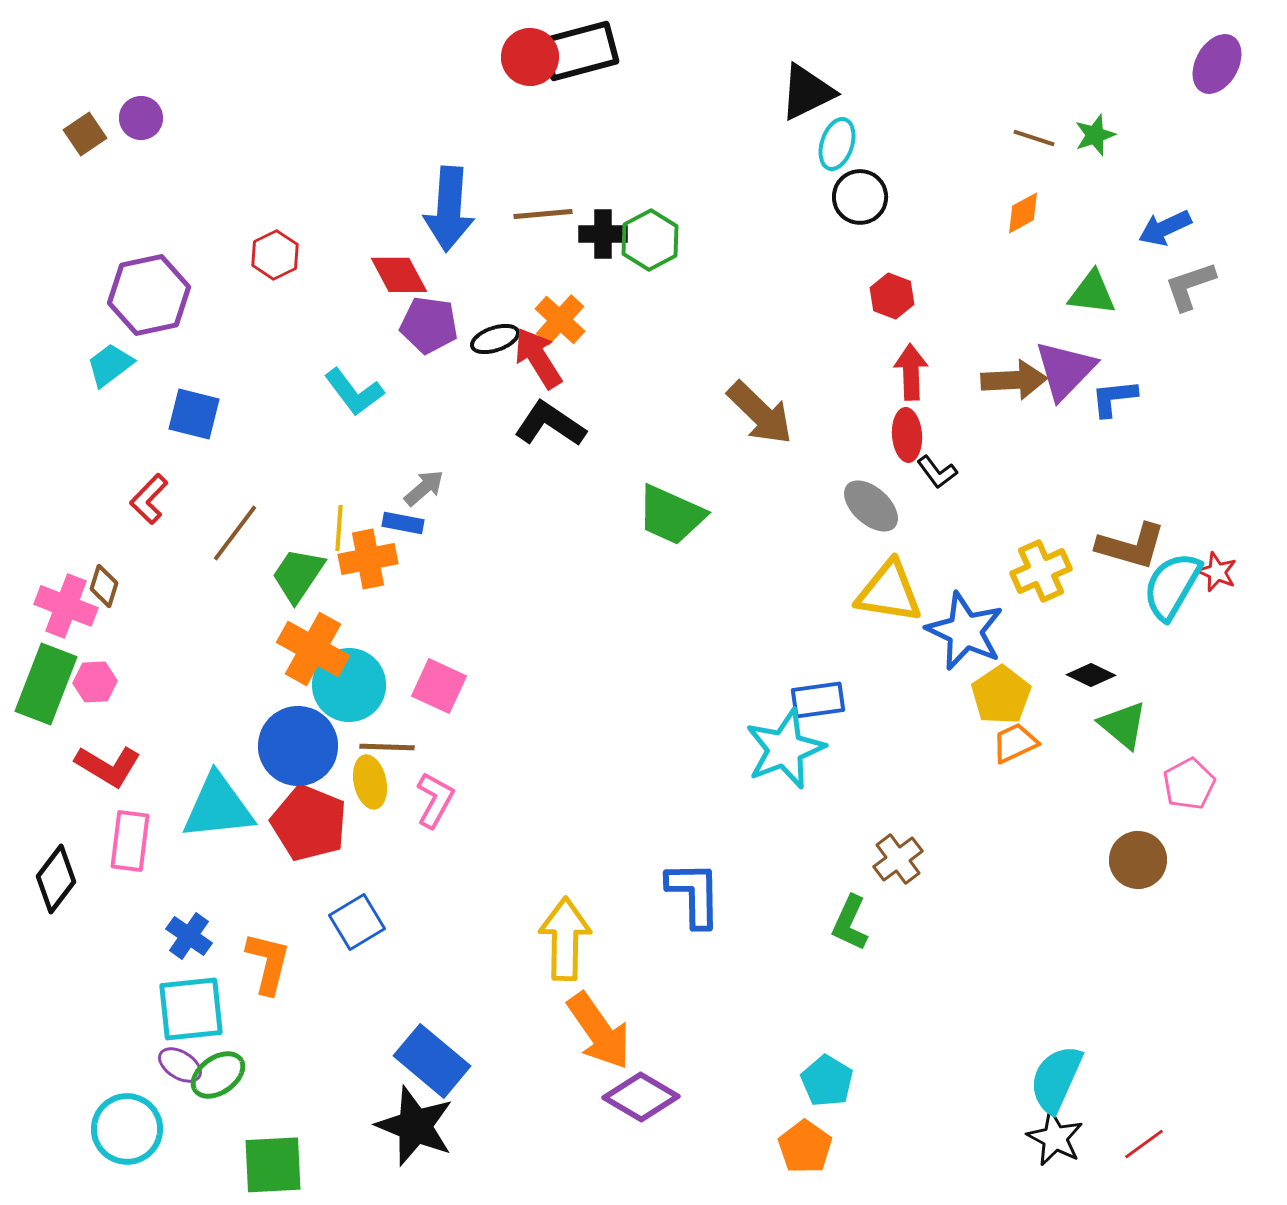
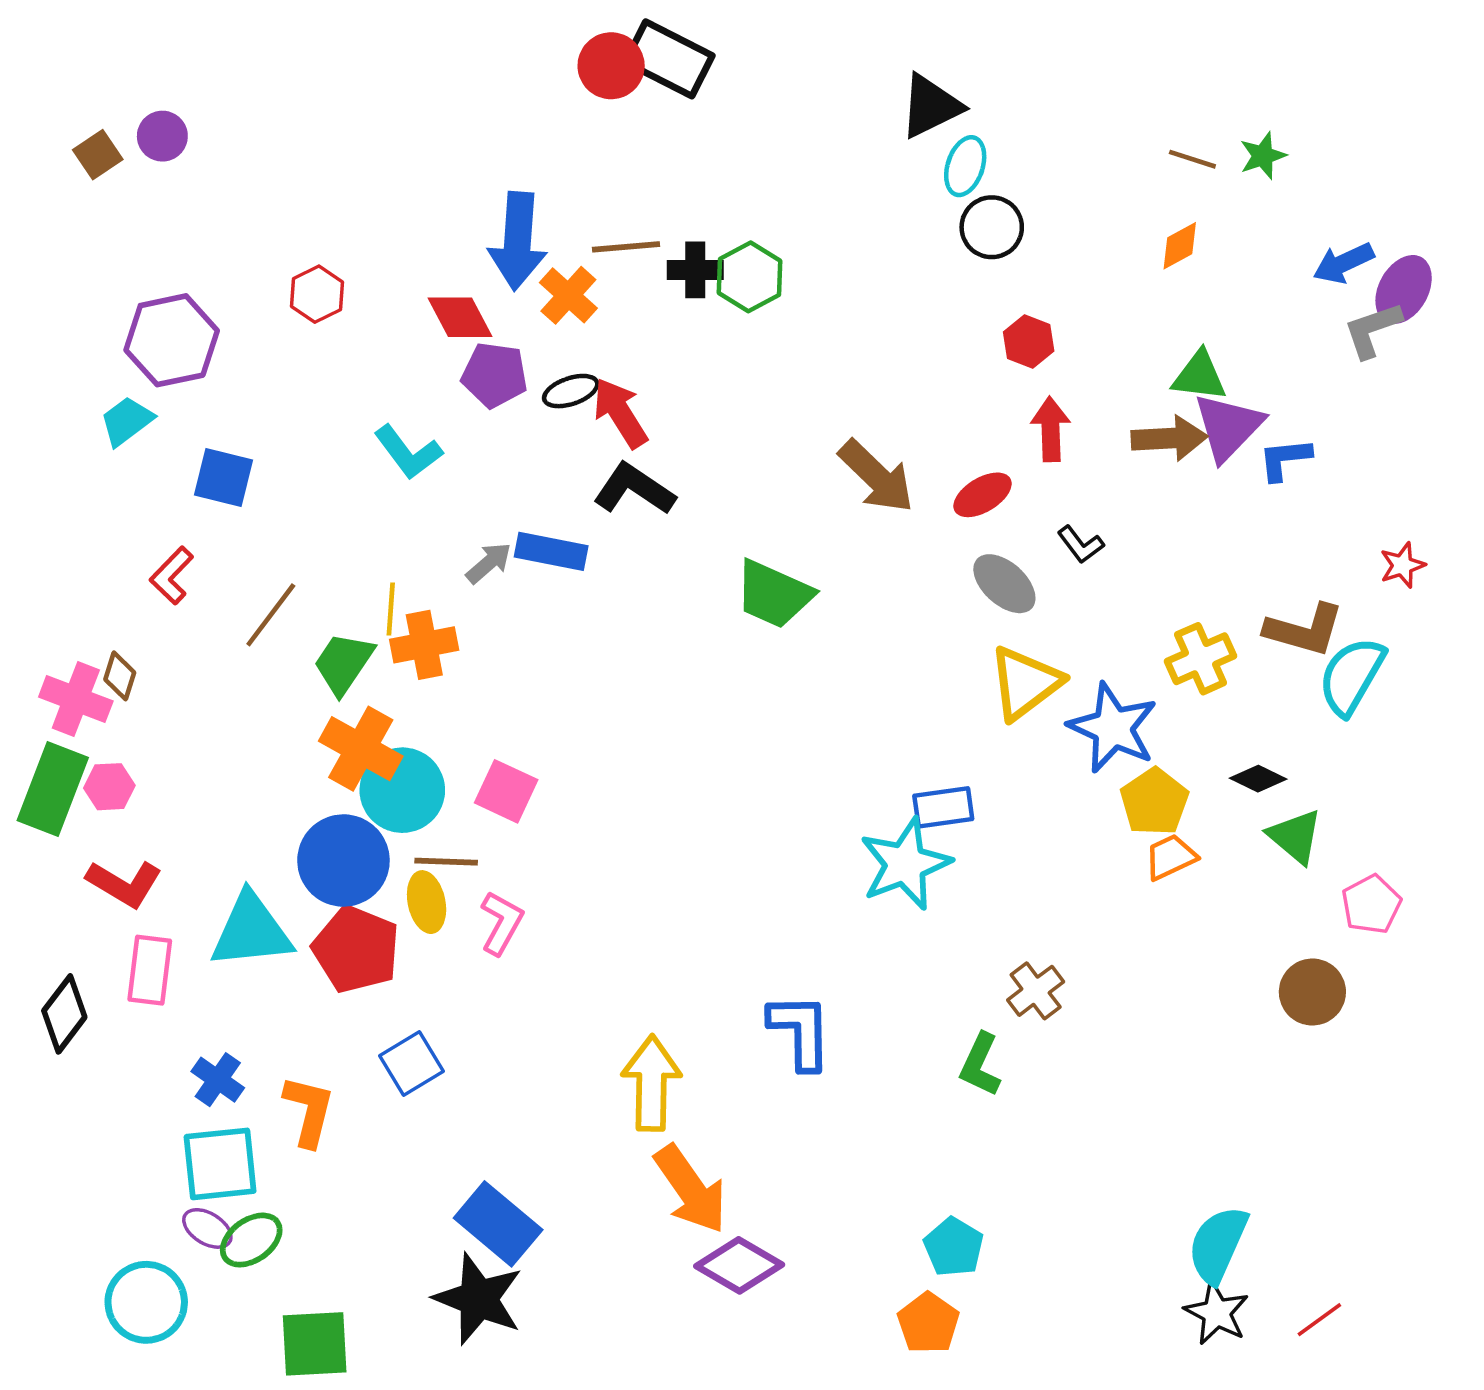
black rectangle: (580, 51) -> (669, 59), turned 42
purple ellipse: (1217, 64) -> (1404, 290), moved
green triangle: (1092, 293) -> (1199, 376), moved
orange cross: (560, 320) -> (568, 295), moved
red ellipse: (907, 435) -> (983, 495), moved, turned 63
blue rectangle: (403, 523) -> (551, 551), moved, size x1.5
red star: (1217, 572) -> (1402, 565), moved, turned 30
yellow triangle: (889, 592) -> (1025, 683), turned -46

